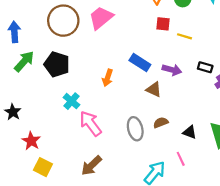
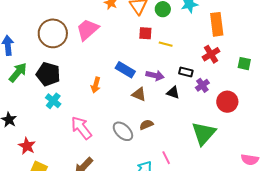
cyan cross: (71, 101) -> (53, 101), moved
gray ellipse: (135, 129) -> (123, 131), turned -30
black triangle: (190, 132) -> (173, 93), moved

